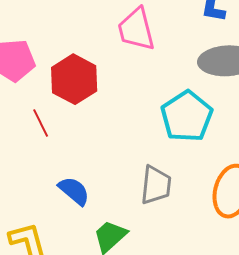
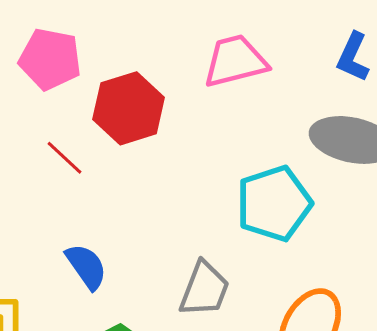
pink trapezoid: (136, 29) -> (235, 61), turned 75
red line: (41, 123) -> (65, 158), turned -36

